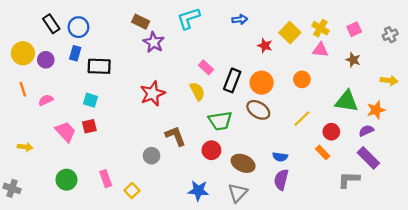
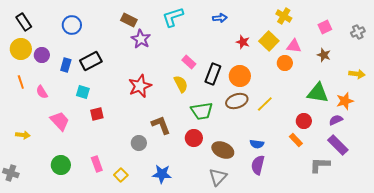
black rectangle: (51, 24) -> (24, 22), moved
yellow cross: (320, 28) -> (284, 16), moved
yellow square: (290, 33) -> (269, 41), moved
blue rectangle: (75, 53) -> (66, 65), moved
black rectangle: (99, 66) -> (91, 61), turned -30
orange circle: (302, 79) -> (285, 63), moved
pink semicircle: (46, 100) -> (42, 92), turned -96
brown ellipse: (258, 110) -> (237, 101), turned -50
yellow line: (302, 119) -> (265, 104), moved
red square: (89, 126) -> (97, 114), moved
blue star: (198, 191) -> (162, 174), moved

